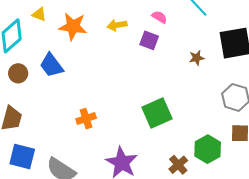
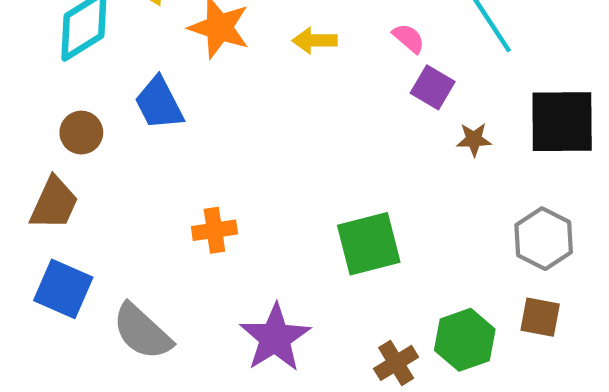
purple square: (149, 40) -> (433, 87), moved
brown circle: (18, 73) -> (81, 133), moved

